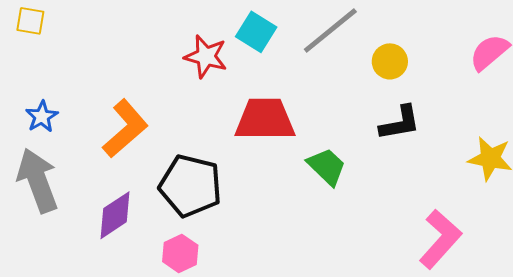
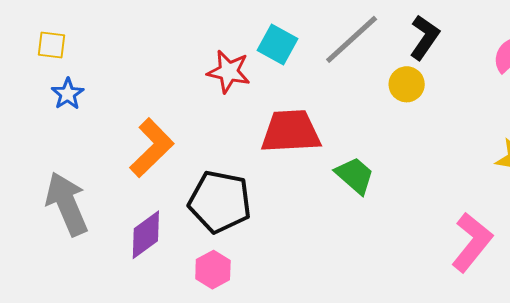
yellow circle: (390, 61) -> (407, 84), moved
blue star: (42, 117) -> (68, 94), moved
black L-shape: (400, 123) -> (425, 37), moved, turned -42

